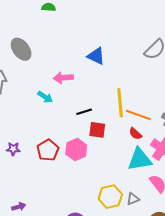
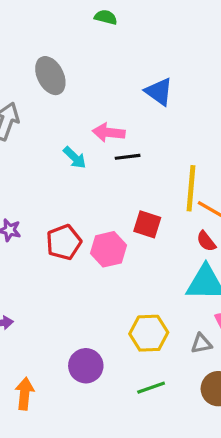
blue triangle: (96, 56) -> (159, 92), moved
black line: (84, 112) -> (128, 157), moved
gray triangle: (133, 199) -> (201, 344), moved

